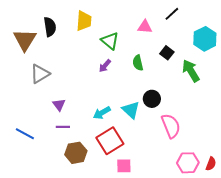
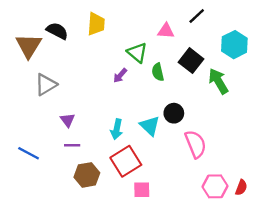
black semicircle: (50, 27) -> (57, 31), turned -54
green triangle: (110, 41) -> (137, 53), moved
black square: (167, 53) -> (191, 61), size x1.5
cyan arrow: (102, 113) -> (117, 129), turned -48

